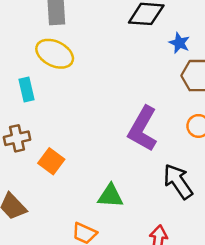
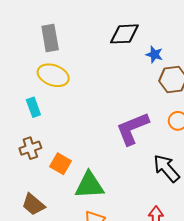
purple L-shape: (143, 129) -> (132, 128), turned 45
green triangle: (110, 196) -> (89, 185), moved, size x1.4

